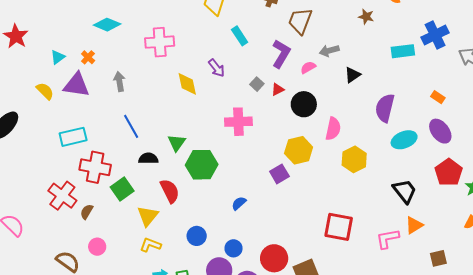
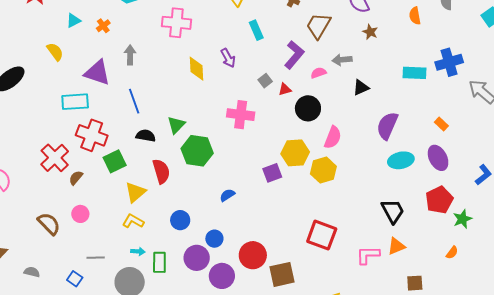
brown star: (366, 17) -> (370, 32), moved
purple triangle: (76, 85) -> (97, 73), moved
yellow hexagon: (354, 159) -> (323, 170), moved

